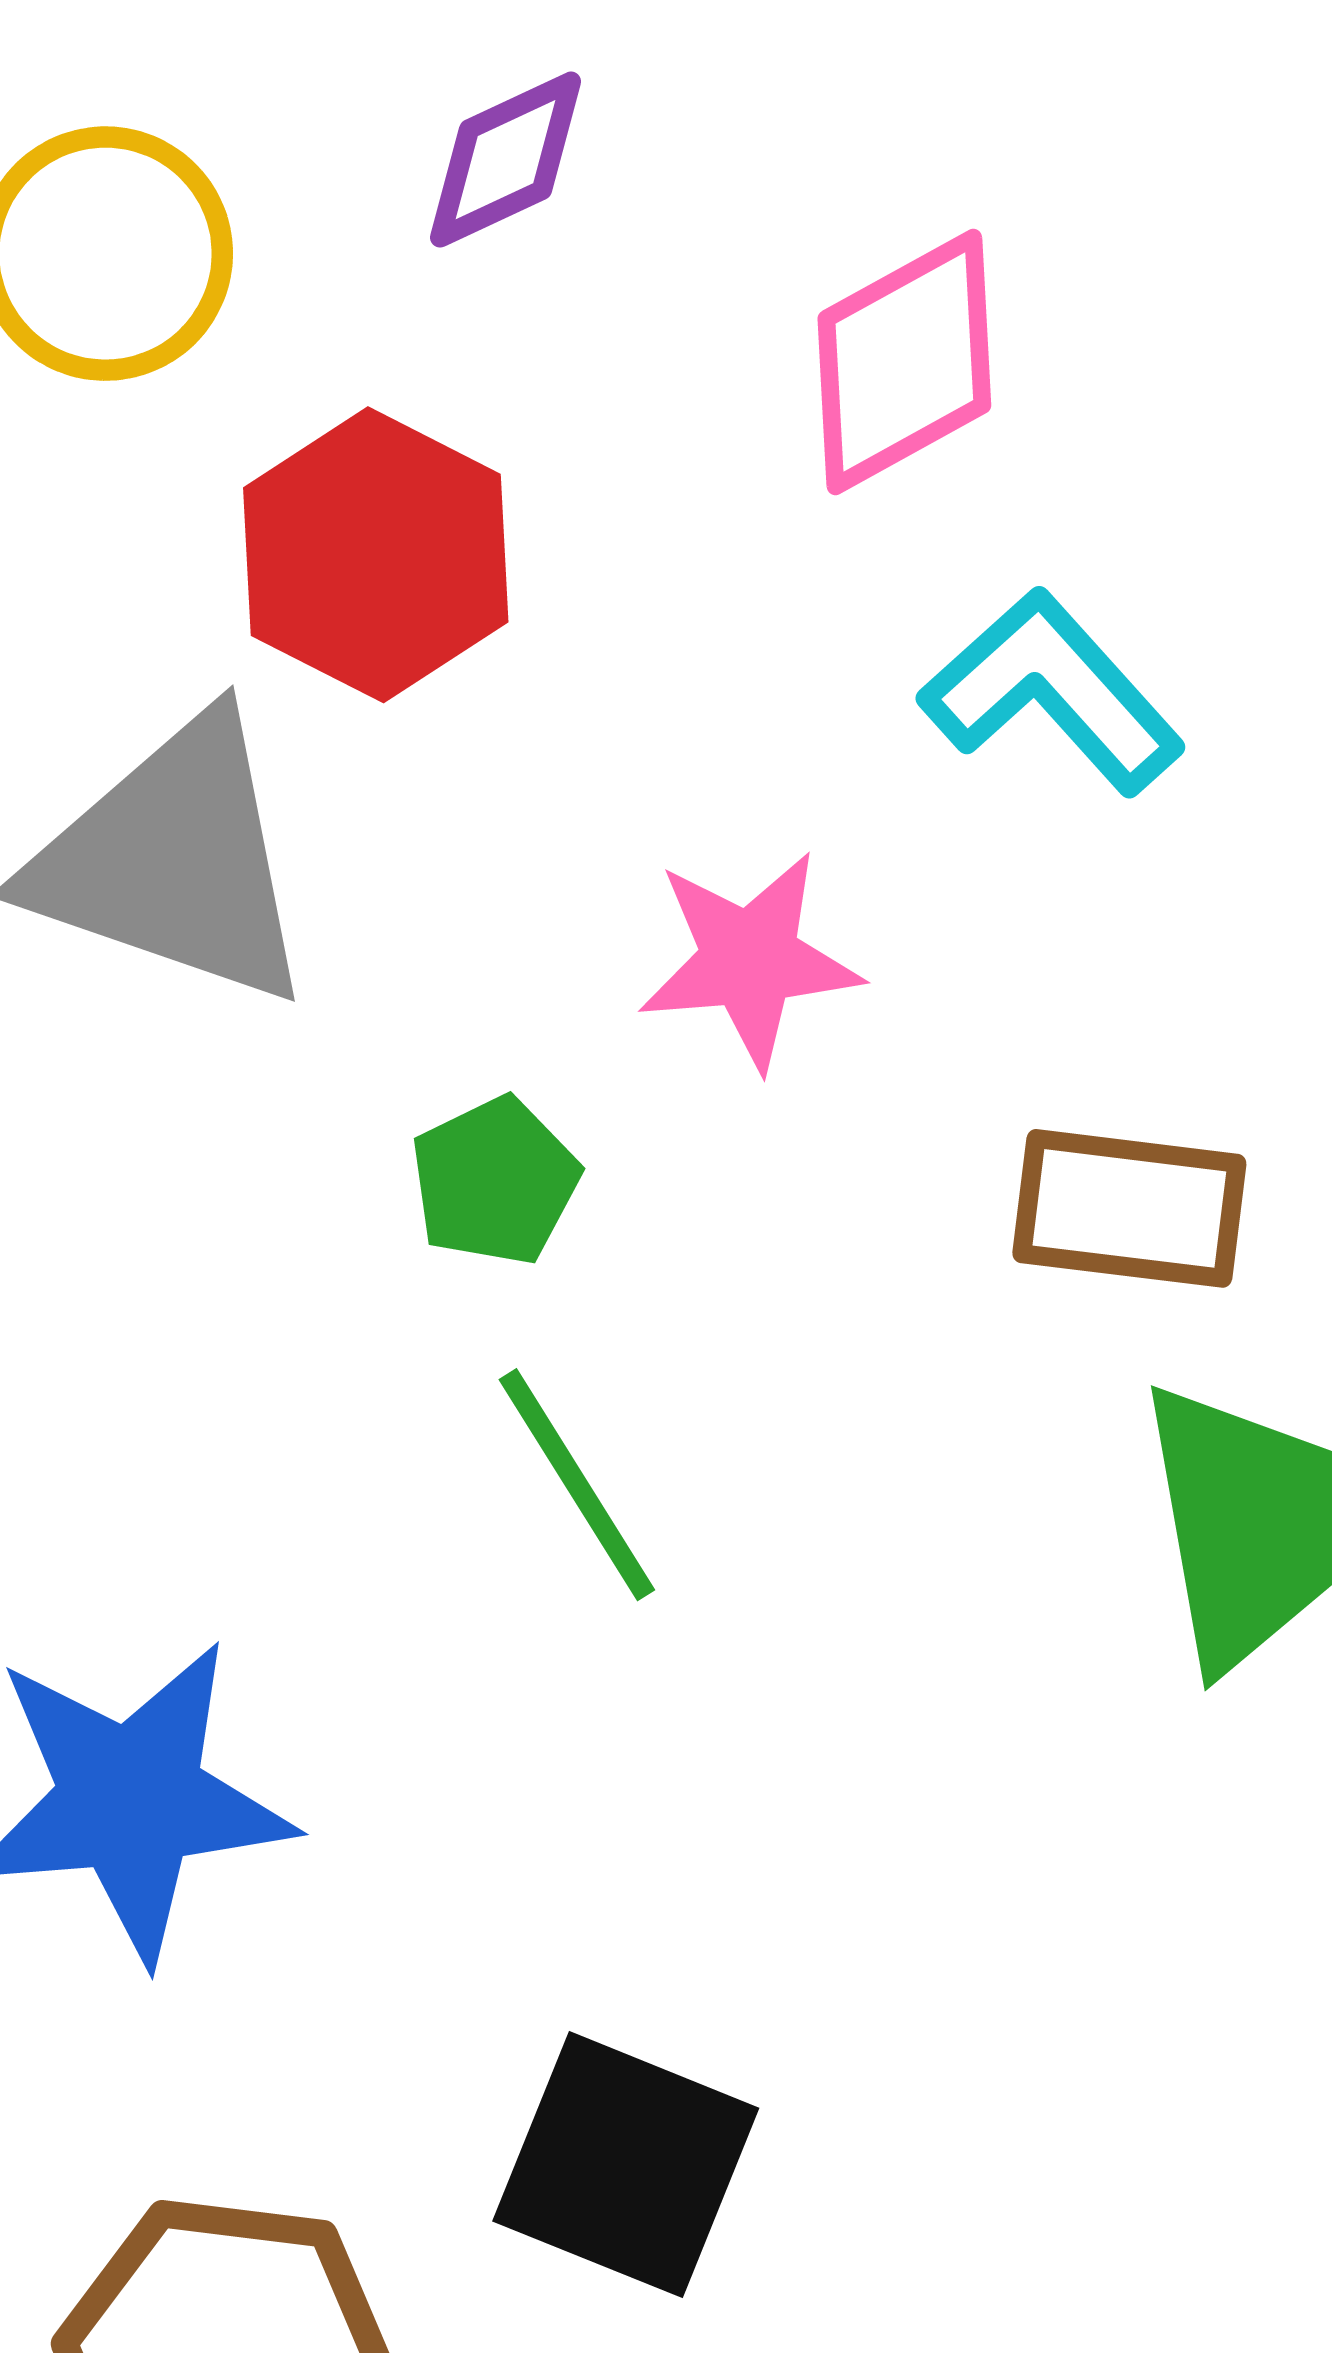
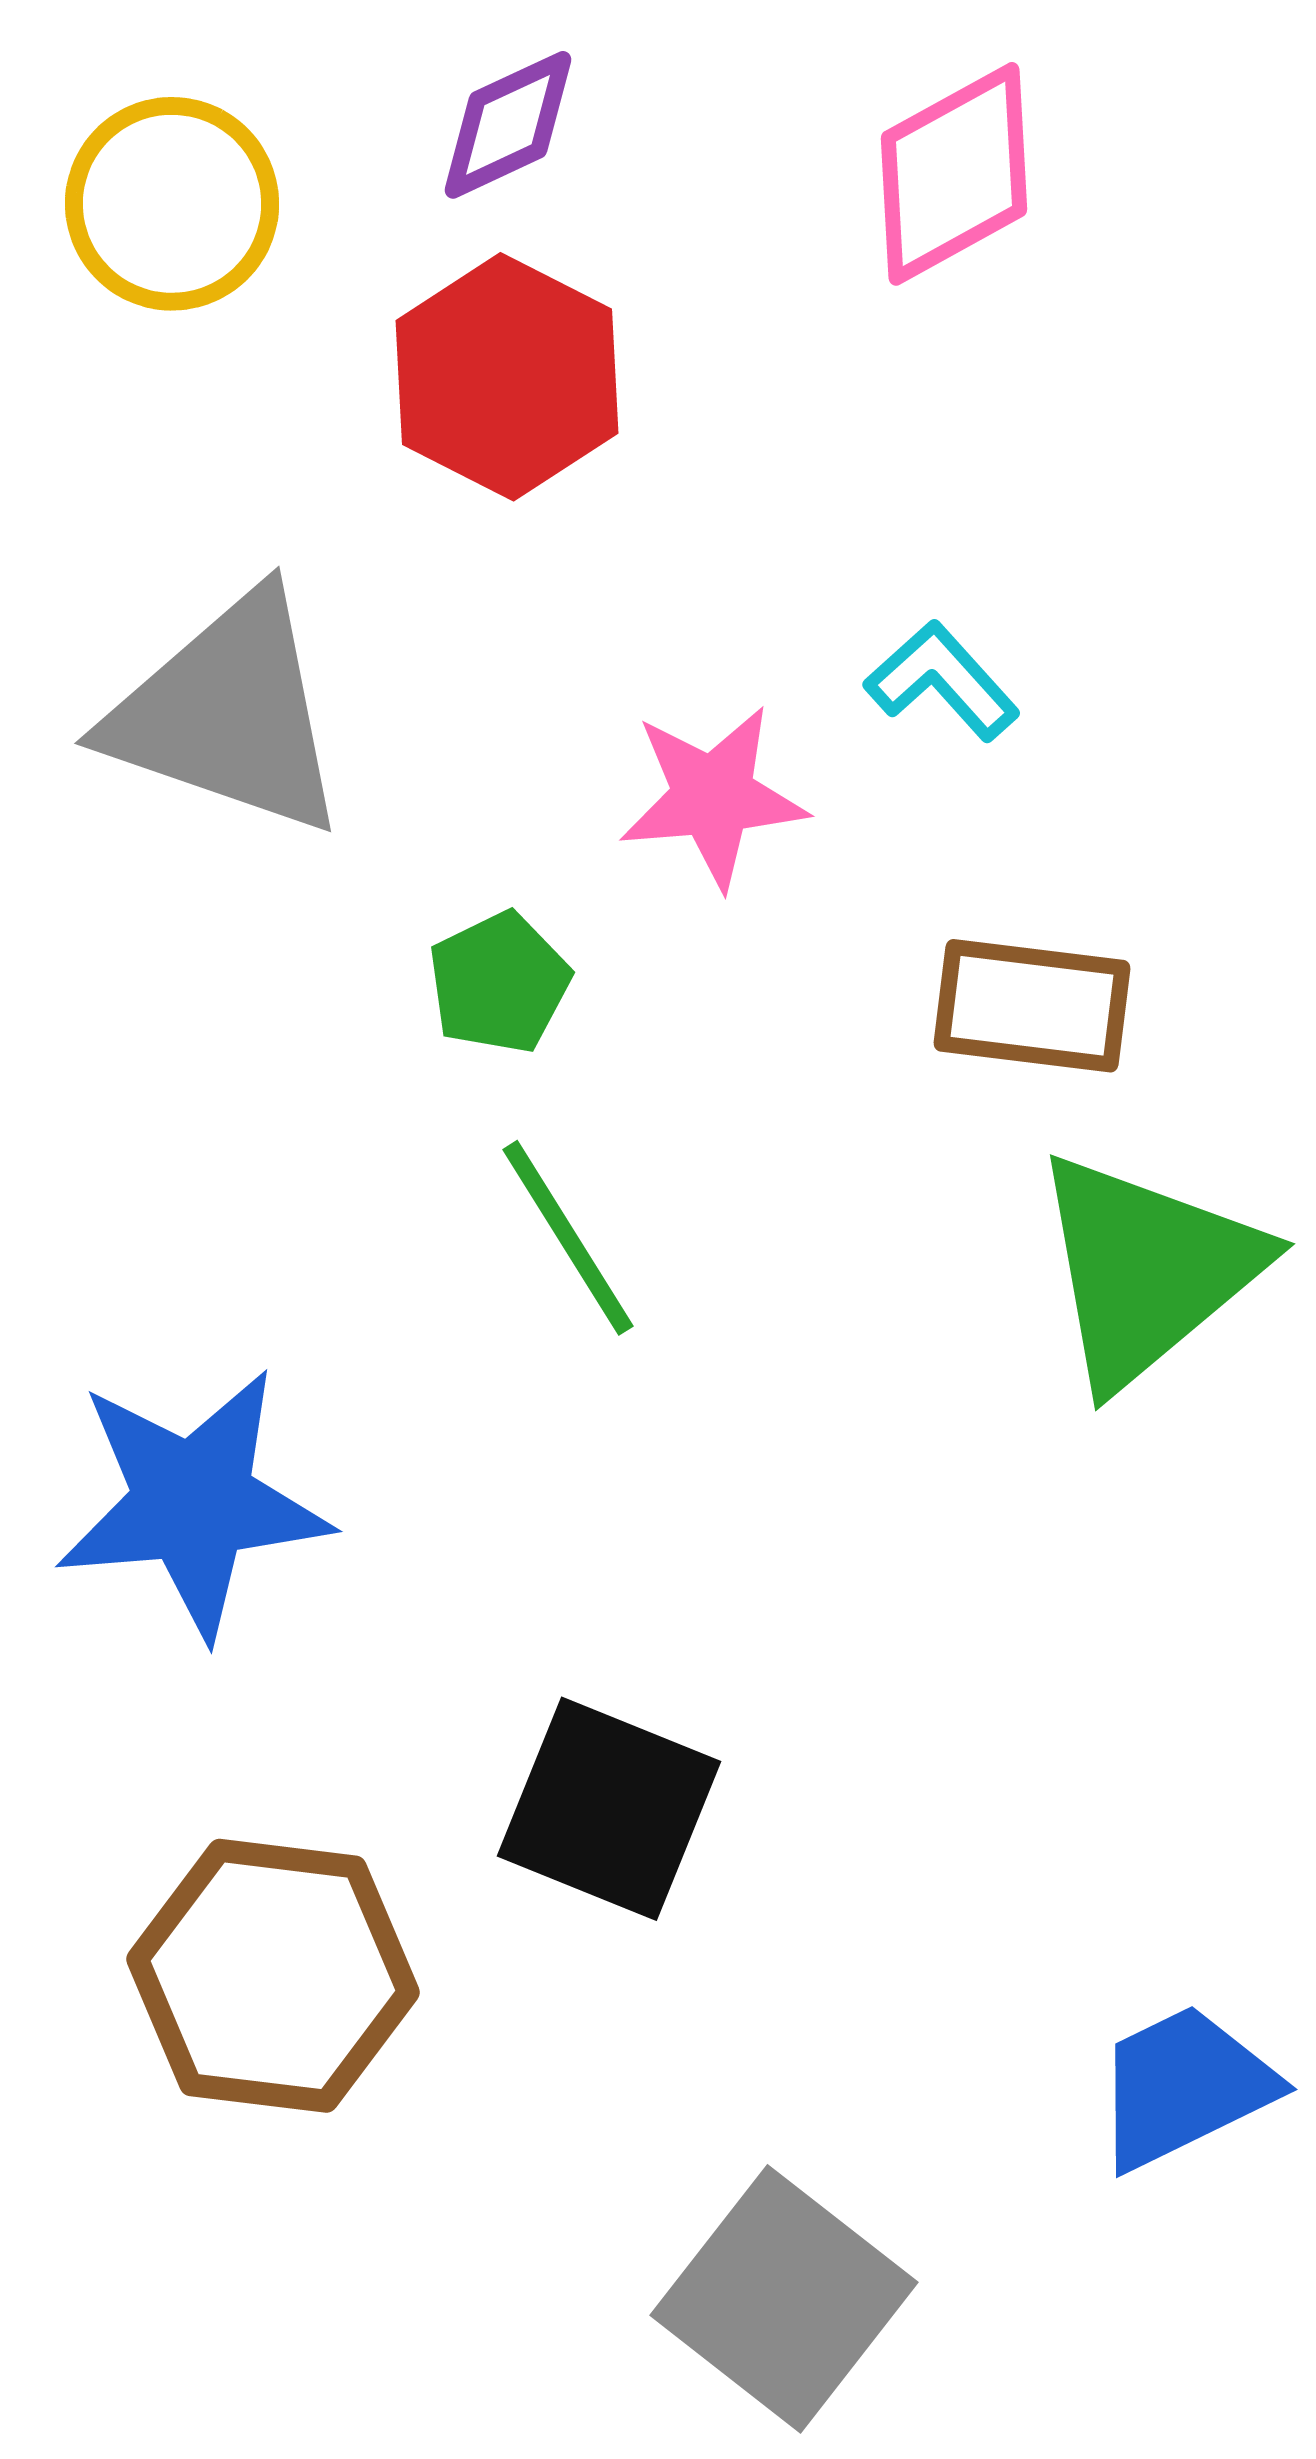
pink diamond: (904, 362) -> (954, 174), moved
red hexagon: (376, 555) -> (507, 377), moved
cyan L-shape: (1052, 692) -> (942, 681), moved, size x0.7

